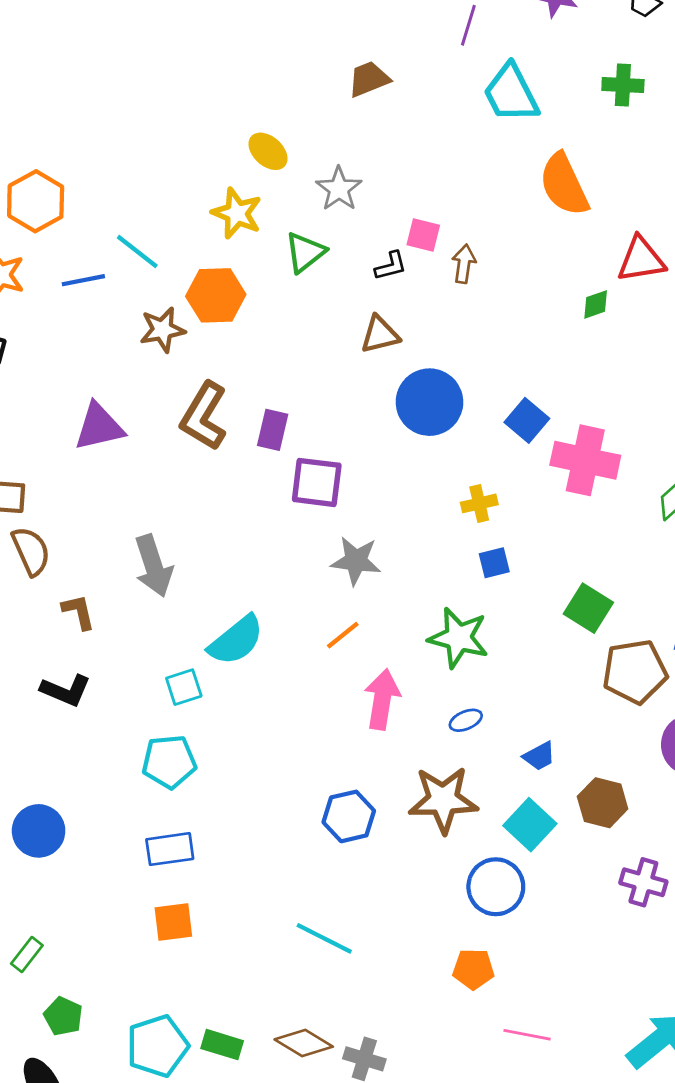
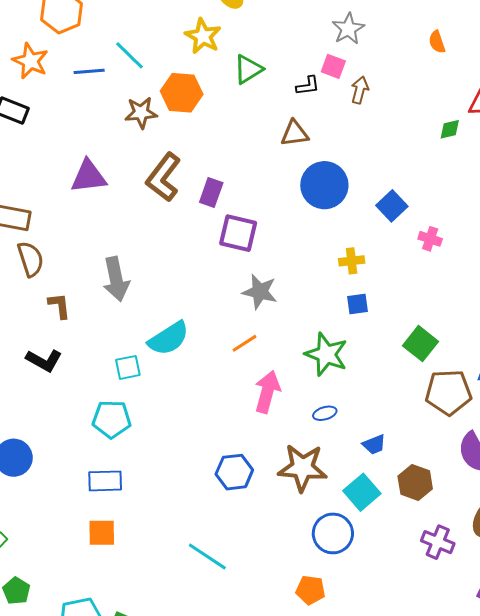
orange semicircle: (564, 185) -> (437, 42), size x0.5
gray star: (339, 189) -> (348, 29), moved
pink cross: (585, 460) -> (430, 239), size x0.5

